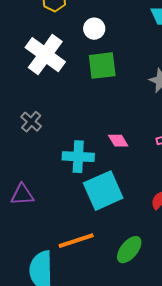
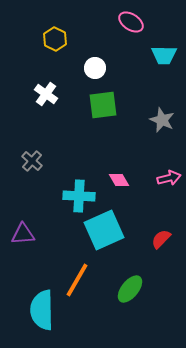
white cross: (45, 55) -> (46, 94), size x0.6
orange line: (76, 241) -> (77, 280), turned -42

